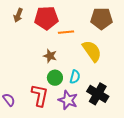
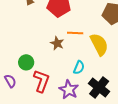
orange line: (66, 32) -> (75, 33), moved
green circle: (55, 78) -> (26, 62), moved

